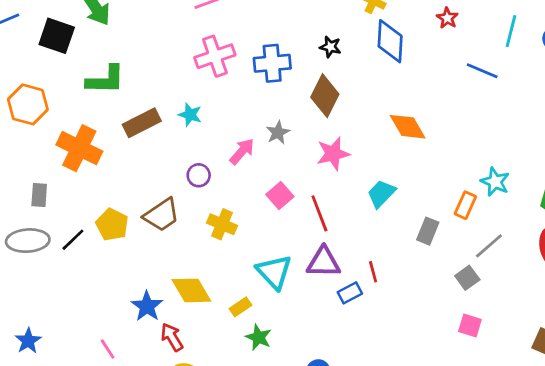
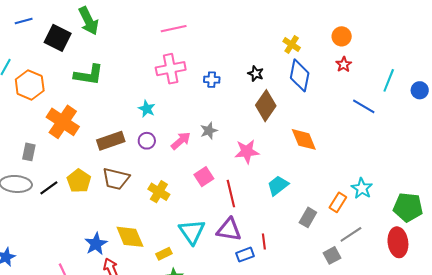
blue cross: (272, 63) -> (212, 80), size x0.6
brown diamond: (325, 96) -> (266, 106), moved
brown rectangle: (142, 123) -> (111, 141), moved
purple circle: (199, 175) -> (147, 141), moved
brown trapezoid: (162, 215) -> (116, 179), turned 40

